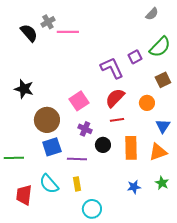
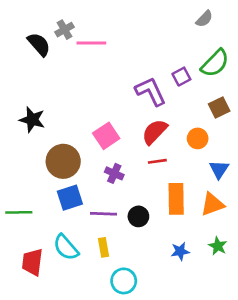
black circle: (103, 145) -> (138, 216), moved

